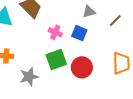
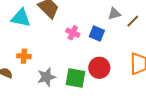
gray triangle: (89, 12) -> (114, 14), moved
green square: (56, 60) -> (75, 78), moved, turned 30

